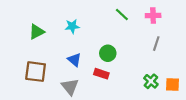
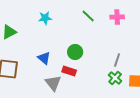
cyan star: (72, 26) -> (45, 18), moved
gray line: (156, 44) -> (117, 60), moved
gray triangle: (70, 87) -> (53, 83), moved

